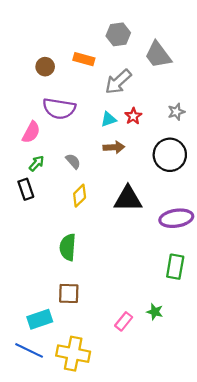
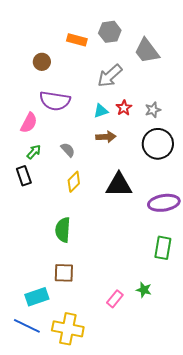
orange rectangle: (84, 59) -> (77, 40), moved
gray star: (176, 112) -> (153, 110), moved

